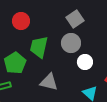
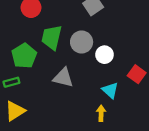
gray circle: (71, 43) -> (82, 42), moved

